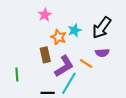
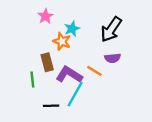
cyan star: (75, 30) -> (72, 29), moved
purple L-shape: (64, 66) -> (69, 75), turned -115
green line: (17, 74) -> (32, 80), moved

